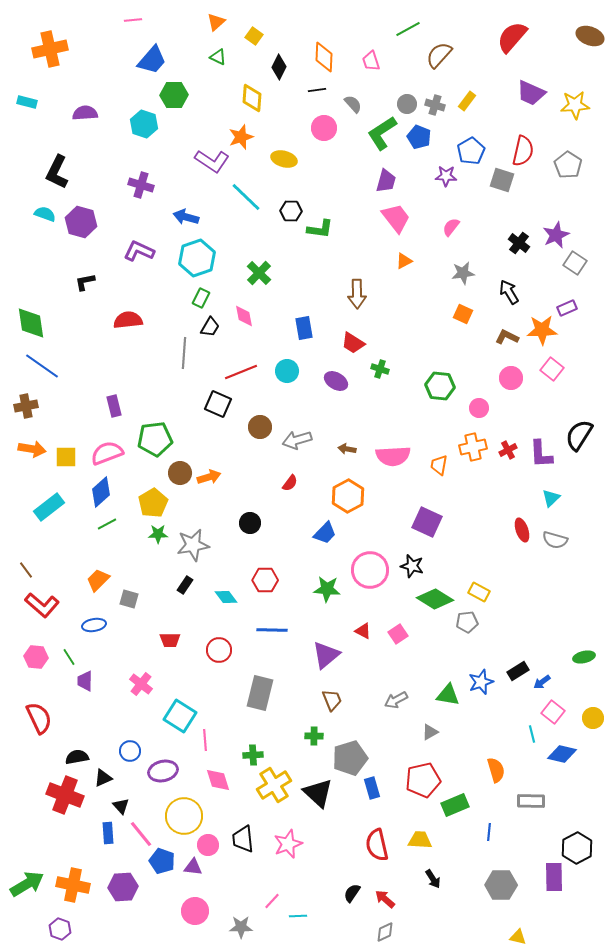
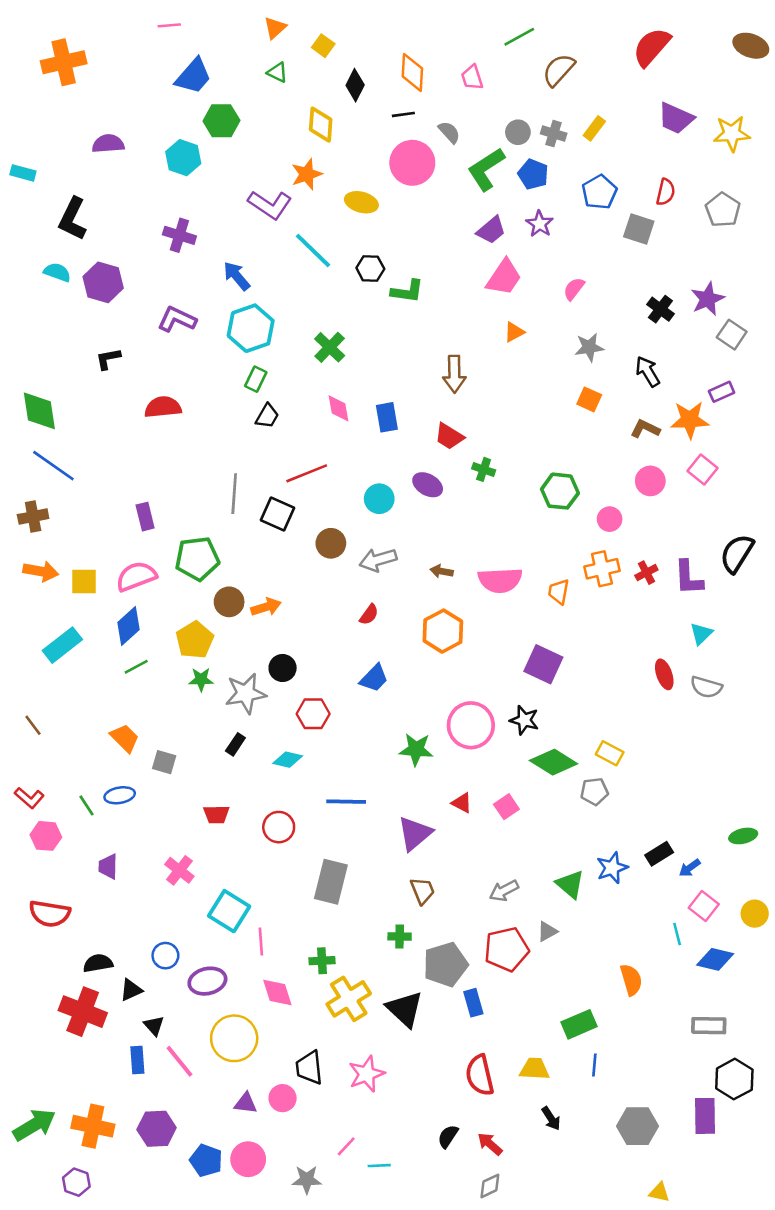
cyan rectangle: (27, 102) -> (23, 173), moved
pink circle: (324, 128) -> (412, 163), size x1.4
red semicircle: (523, 151) -> (666, 192), size x0.7
purple star: (446, 176) -> (540, 224), moved, turned 30
purple trapezoid: (386, 181) -> (491, 230), turned 35
blue arrow: (186, 217) -> (237, 276), turned 35
pink trapezoid: (396, 218) -> (504, 277), turned 72
pink diamond: (244, 316) -> (339, 408), moved
gray line: (184, 353) -> (234, 494), moved
cyan circle: (287, 371) -> (379, 499), moved
black circle: (250, 523) -> (283, 668), moved
blue trapezoid: (325, 533) -> (374, 678), moved
orange trapezoid: (98, 580) -> (125, 738), turned 90
red hexagon: (265, 580) -> (313, 714), moved
cyan diamond: (226, 597) -> (288, 760), turned -40
red L-shape: (42, 605) -> (29, 798), moved, size x0.7
green line: (69, 657) -> (87, 805), moved
green triangle: (448, 695) -> (570, 884), turned 30
red semicircle: (39, 718) -> (50, 914), turned 124
red pentagon: (423, 780) -> (506, 949), moved
gray rectangle: (531, 801) -> (709, 1026), moved
blue line: (489, 832) -> (594, 1065), moved
pink circle: (208, 845) -> (283, 1098), moved
blue pentagon: (162, 861) -> (206, 1160), moved

